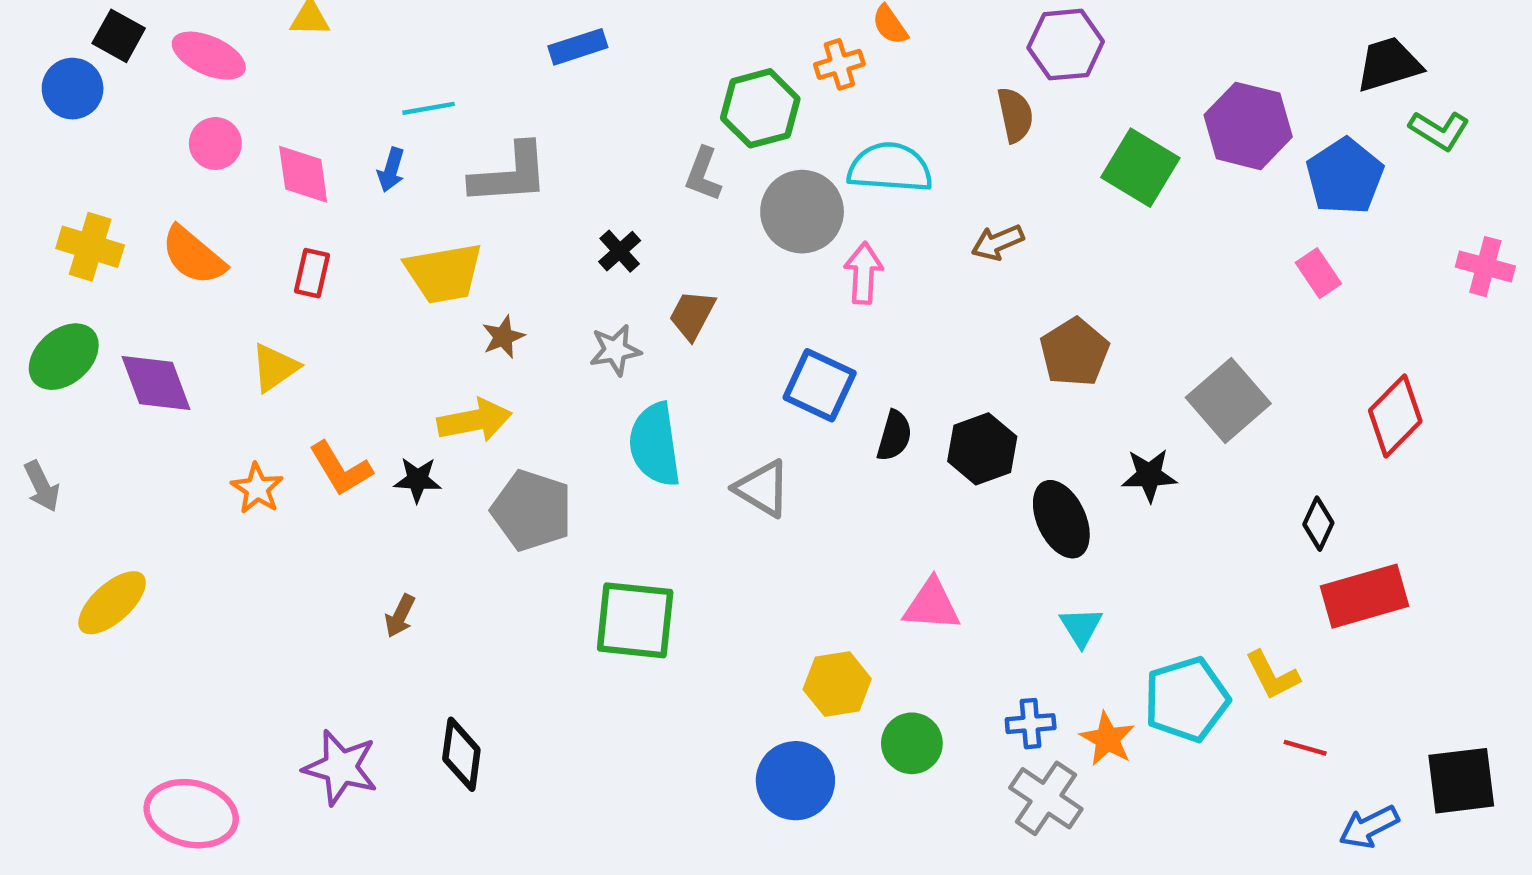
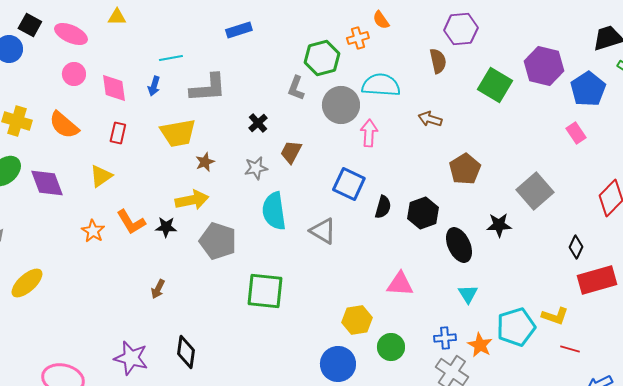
brown arrow: (998, 242) -> (430, 119), turned 40
yellow L-shape: (1272, 675) -> (555, 316), turned -44

